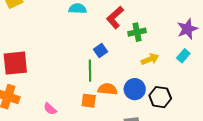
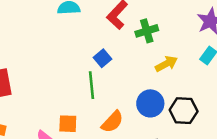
orange semicircle: (108, 89) -> (112, 122), moved, turned 132
orange square: (89, 101) -> (68, 124), moved

